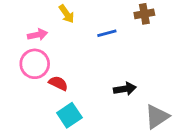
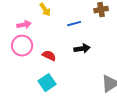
red semicircle: (58, 83) -> (49, 56), moved
black arrow: (125, 89) -> (82, 49), moved

